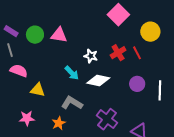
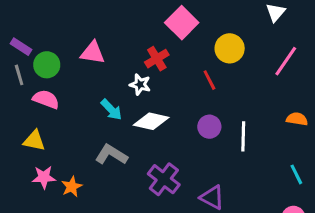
green circle: (35, 35) -> (47, 65), moved
red cross: (118, 53) -> (157, 59), moved
pink semicircle: (19, 71) -> (46, 99), moved
yellow triangle: (38, 90) -> (34, 141), moved
orange star: (59, 123) -> (72, 187), moved

